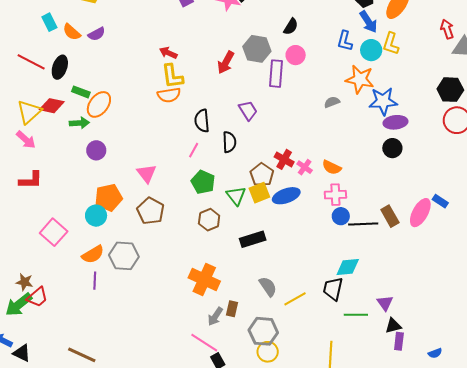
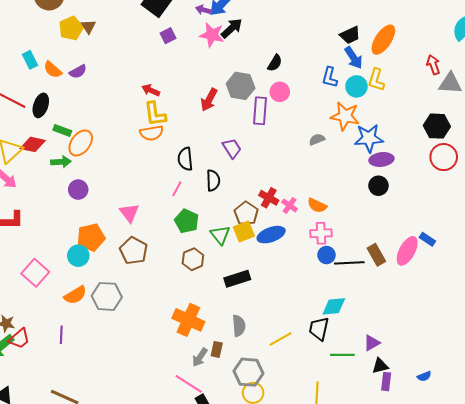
purple line: (95, 281) -> (61, 335), moved
gray semicircle: (268, 287) -> (239, 326), moved, turned 30
purple triangle: (385, 303) -> (372, 343), turned 36
blue semicircle: (435, 353) -> (424, 376), moved

